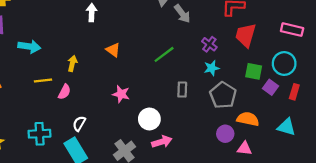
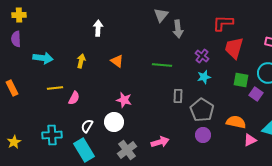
gray arrow: (182, 14) -> (178, 29), turned 30
green line: (164, 54) -> (162, 65), turned 42
yellow arrow: (72, 64) -> (81, 61), moved
gray pentagon: (223, 95) -> (202, 110), moved
white circle: (149, 119) -> (114, 122), moved
purple circle: (225, 134) -> (203, 135), moved
pink triangle: (245, 148) -> (250, 140), moved, turned -32

